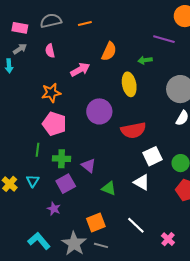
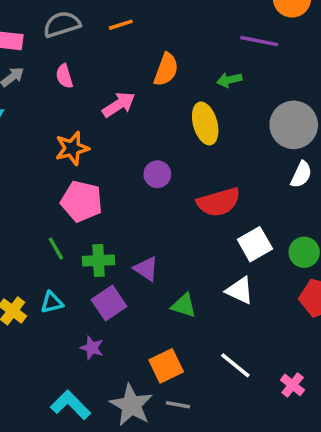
purple circle: (99, 111) -> (157, 174), size x0.6
green line: (38, 150) -> (56, 248), turned -32
cyan triangle: (33, 181) -> (52, 302), turned 48

